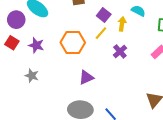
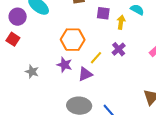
purple square: (104, 15) -> (103, 13), turned -32
yellow line: (101, 33) -> (96, 58), moved
purple star: (36, 45) -> (64, 65), moved

